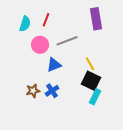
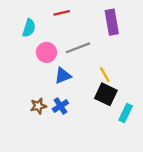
red line: (46, 20) -> (62, 13), moved, turned 56
cyan rectangle: (95, 97) -> (126, 113), moved

